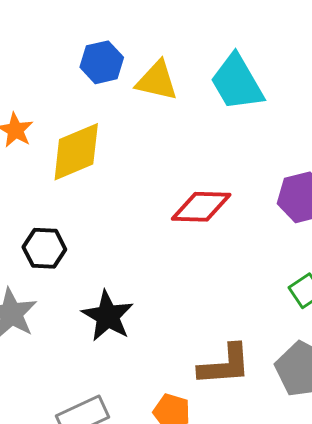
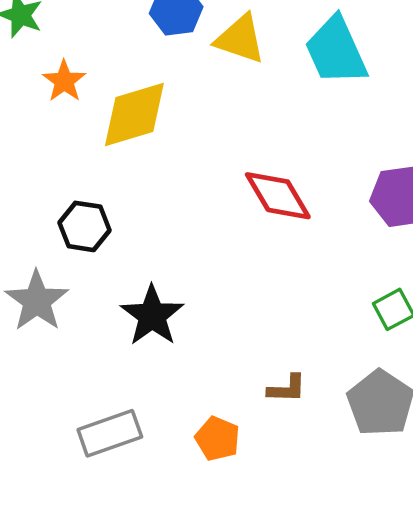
red diamond: (201, 207) -> (278, 196), turned 52
brown L-shape: (225, 365) -> (287, 389), size x0.6

